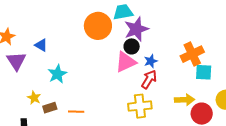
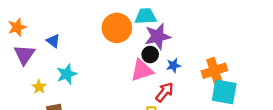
blue star: (151, 61) -> (173, 65), moved
cyan square: (204, 72) -> (224, 92), size x1.4
yellow star: (34, 98) -> (39, 87), moved

